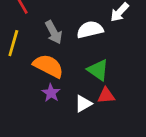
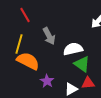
white semicircle: (90, 30) -> (73, 49), moved
orange semicircle: (48, 66) -> (28, 61), moved

